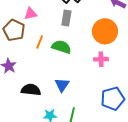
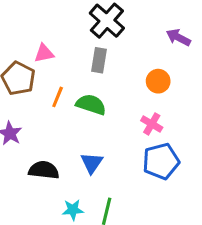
orange circle: (105, 31) -> (158, 81), size x0.6
pink cross: (101, 59) -> (152, 124), turned 32
blue pentagon: (113, 99) -> (161, 161), moved

